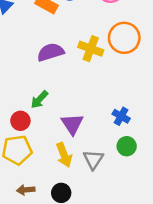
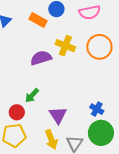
yellow cross: (91, 49) -> (65, 46), moved
green circle: (127, 146) -> (101, 133), size x1.6

